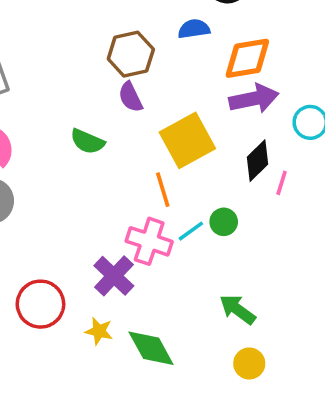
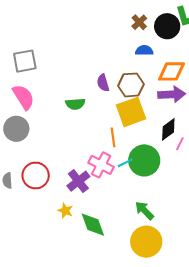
brown hexagon: (131, 54) -> (131, 85), moved
green semicircle: (87, 141) -> (75, 104), turned -36
green circle: (224, 222) -> (144, 160), size x2.0
red circle: (40, 304) -> (36, 175), moved
yellow circle: (249, 363) -> (146, 242), size x1.8

